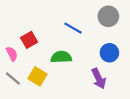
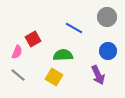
pink semicircle: (12, 54) -> (17, 52), turned 48
yellow square: (38, 76) -> (54, 77), moved

